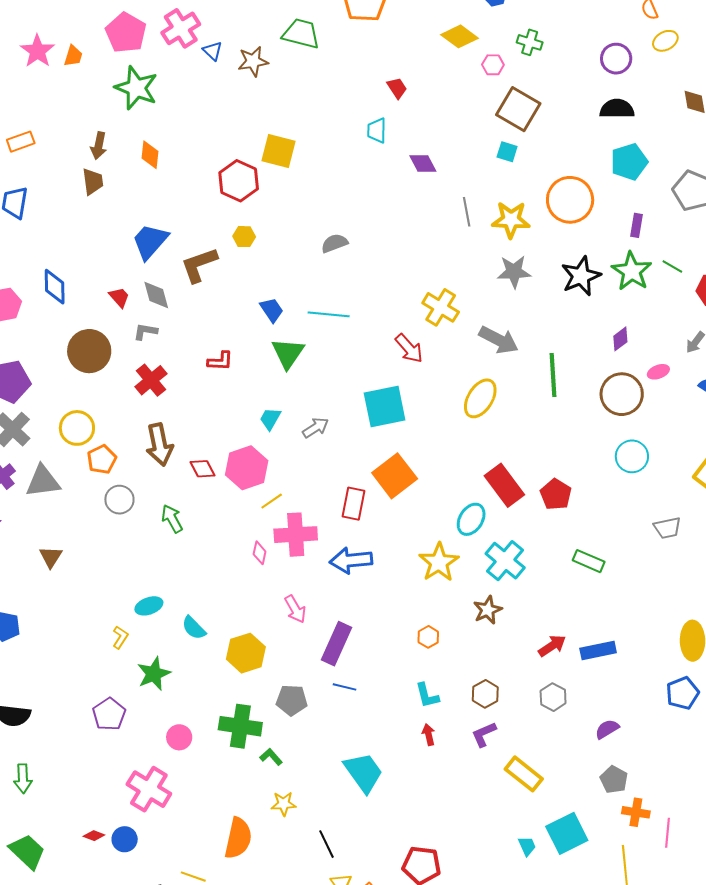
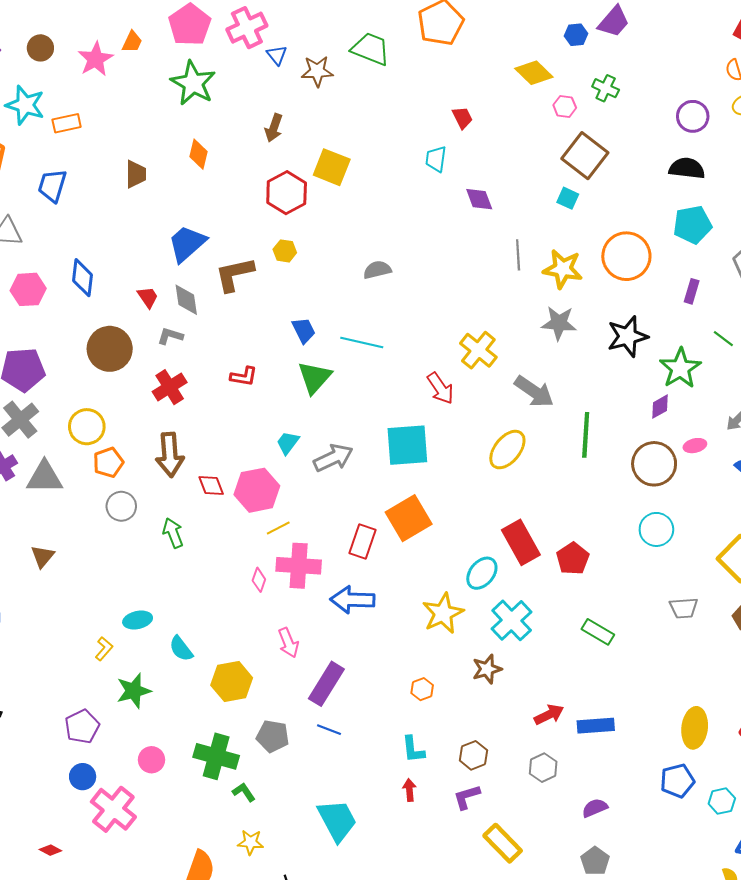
pink star: (37, 51) -> (95, 59), moved
brown arrow: (99, 146) -> (274, 128), moved
green star: (632, 271) -> (680, 368), moved
gray arrow: (316, 428) -> (333, 458), size x1.4
blue circle: (125, 839) -> (83, 777), moved

